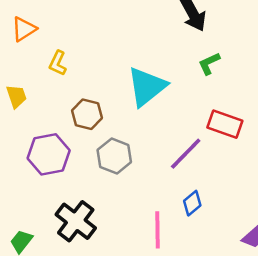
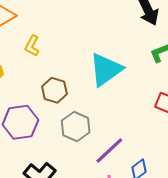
purple line: (186, 154) -> (109, 150), moved

